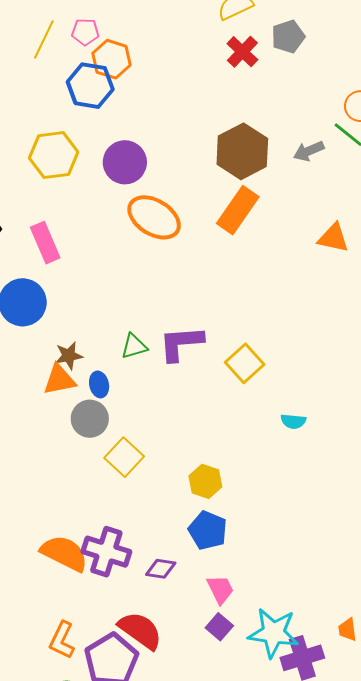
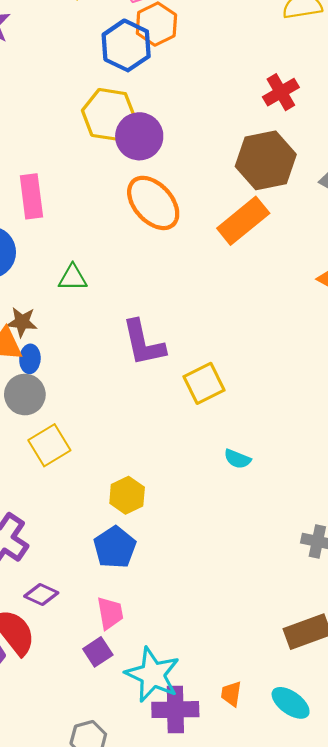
red cross: (242, 52) -> (281, 92), moved
yellow hexagon: (54, 155) -> (109, 114), moved
purple L-shape: (181, 343) -> (143, 343), turned -114
green triangle: (134, 346) -> (73, 278), moved
blue ellipse: (99, 384) -> (30, 359), moved
purple diamond: (161, 569) -> (41, 594), moved

